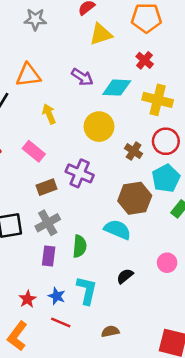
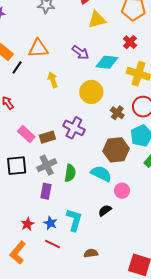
pink rectangle: (34, 151) -> (26, 134), moved
green semicircle: (80, 246) -> (70, 173), moved
pink circle: (167, 263) -> (122, 191), moved

